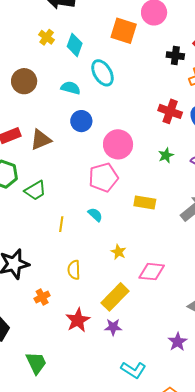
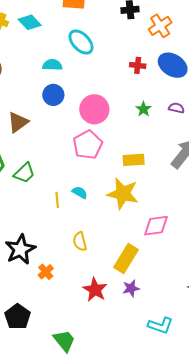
cyan diamond: (75, 45) -> (30, 22), turned -50
cyan ellipse: (102, 73) -> (81, 42), moved
cyan semicircle: (71, 88) -> (52, 65), moved
red cross: (170, 111) -> (138, 65), size x0.7
cyan semicircle: (95, 215) -> (80, 192), moved
yellow star: (118, 252) -> (123, 194), moved, size x2.0
orange cross: (42, 297) -> (46, 272), moved

